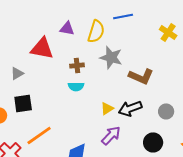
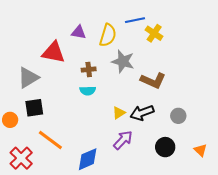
yellow cross: (168, 32) -> (154, 33), moved
gray triangle: (17, 73) -> (28, 78), size x1.6
orange line: (39, 135) -> (50, 140), turned 72

